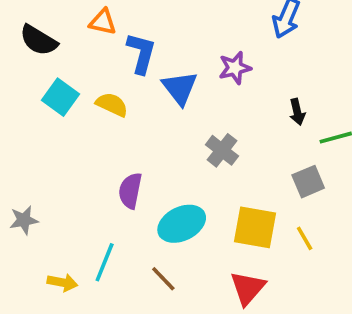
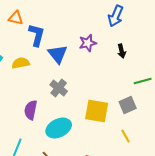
yellow semicircle: (112, 104) -> (21, 63), turned -36
black arrow: (297, 112) -> (122, 51), moved
gray cross: (222, 150) -> (59, 88), moved
yellow square: (255, 227) -> (97, 111), moved

